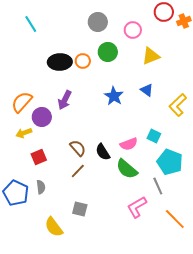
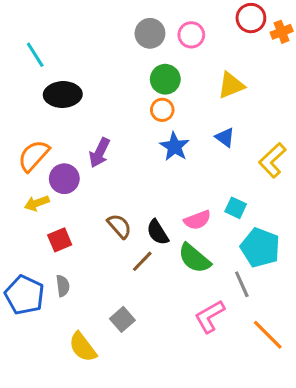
cyan line: (31, 24) -> (35, 55), moved
pink circle: (133, 30) -> (191, 35), moved
orange circle: (83, 61) -> (162, 110), moved
black ellipse: (60, 62) -> (63, 95), moved
brown line: (78, 171) -> (142, 261), moved
gray square: (80, 209) -> (122, 319), turned 35

